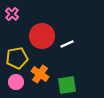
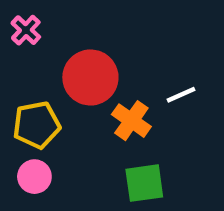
white line: (67, 44) -> (181, 95), moved
orange cross: (40, 74) -> (131, 121), moved

